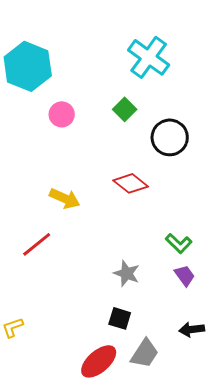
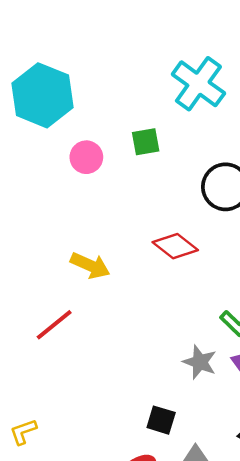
green square: (125, 109) -> (146, 142), moved, turned 35
gray star: (127, 273) -> (200, 362), moved

